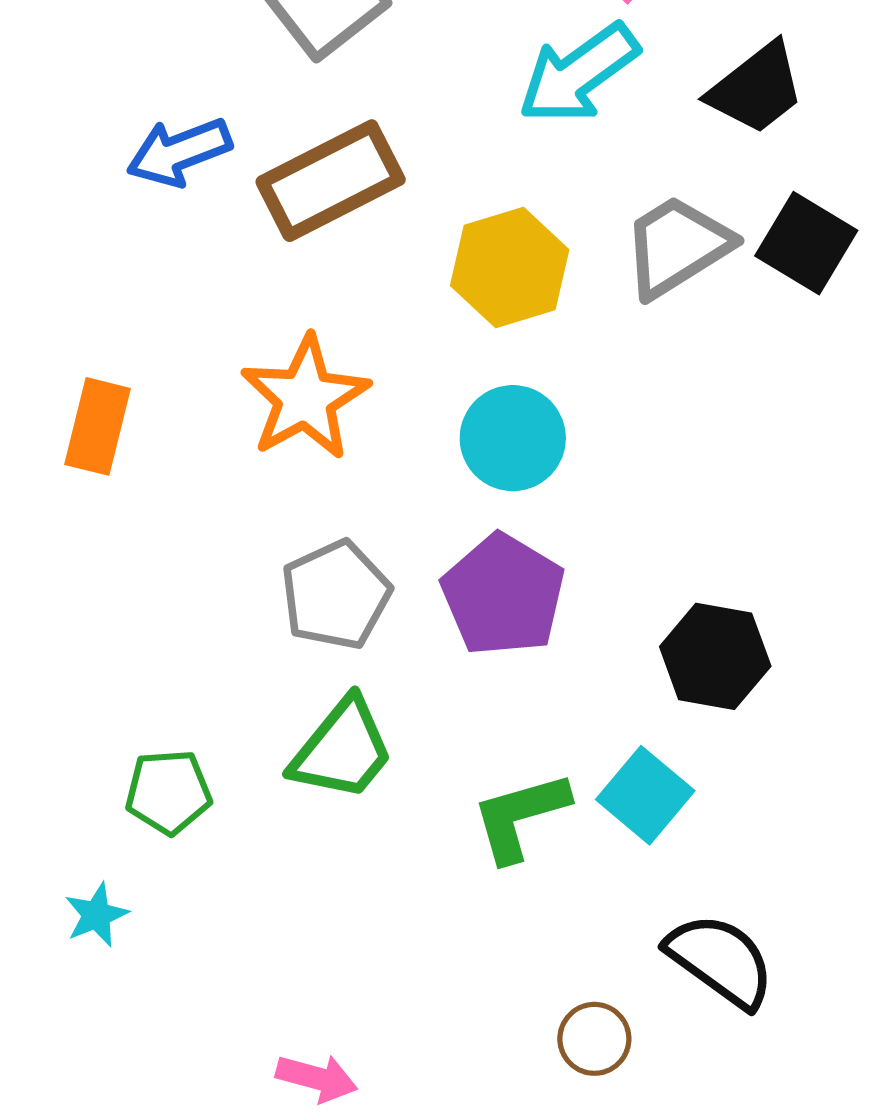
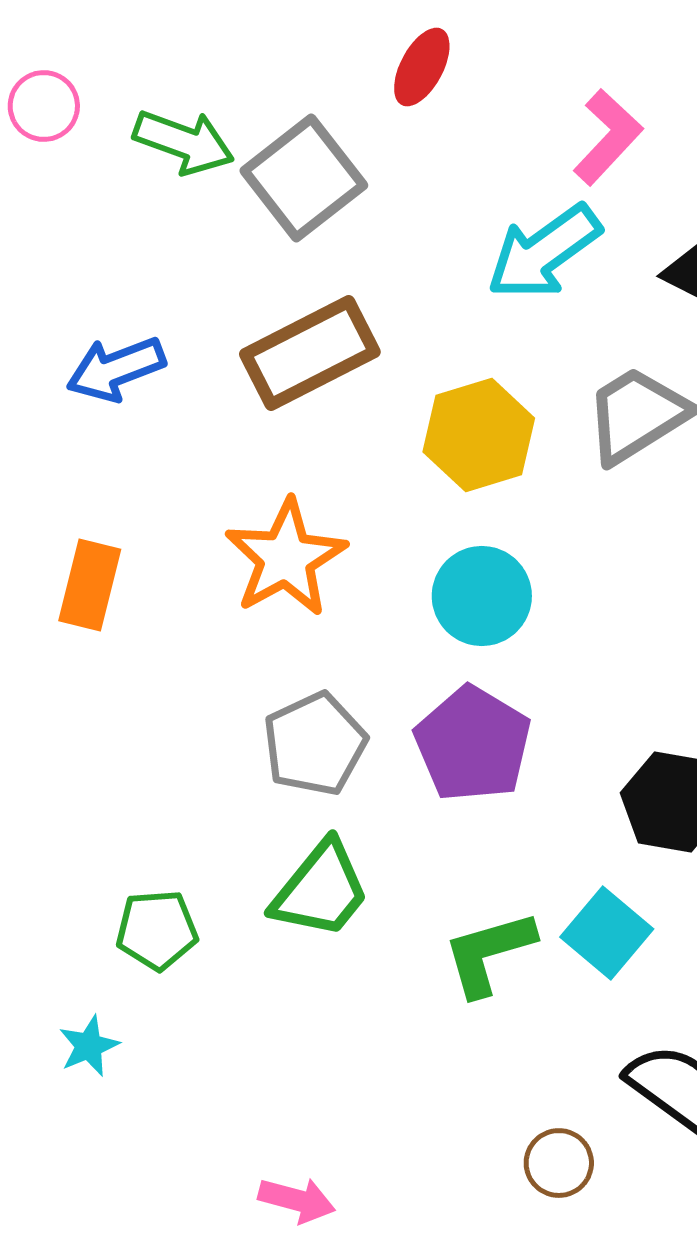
blue arrow: (179, 152) -> (116, 369), moved

